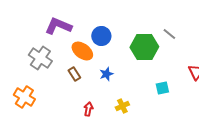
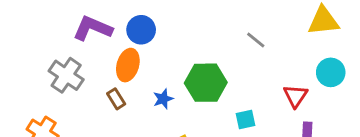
blue circle: (101, 36) -> (141, 30), moved
green hexagon: (144, 47) -> (206, 83), moved
orange ellipse: (82, 51) -> (128, 65), turned 70

